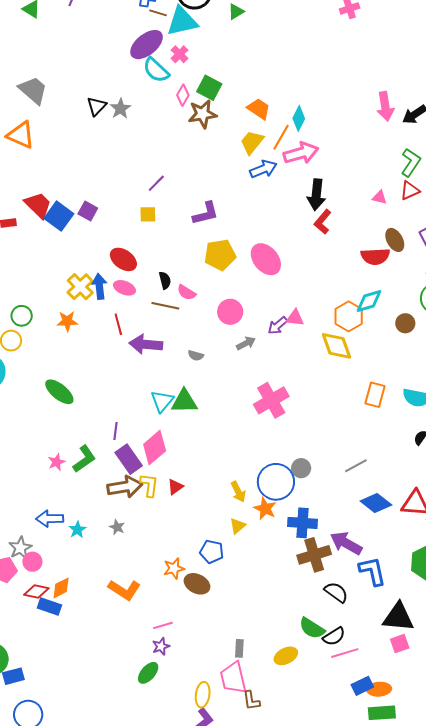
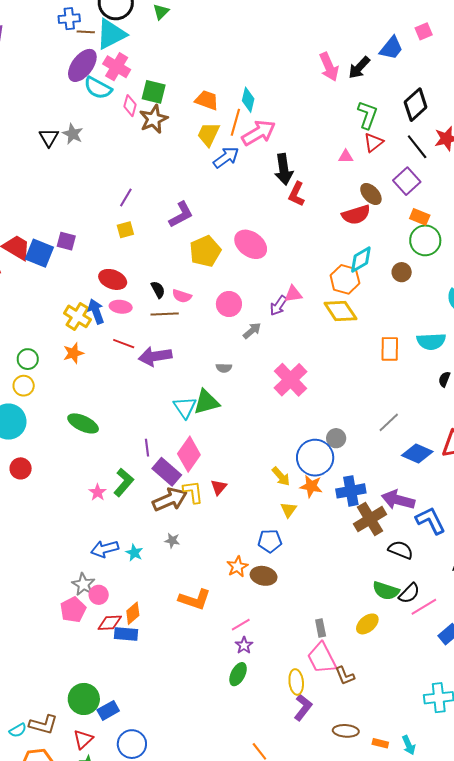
pink cross: (180, 54) -> (117, 67), size x1.5
red line: (118, 324) -> (124, 344), turned -40
gray semicircle: (196, 355) -> (224, 368), moved

